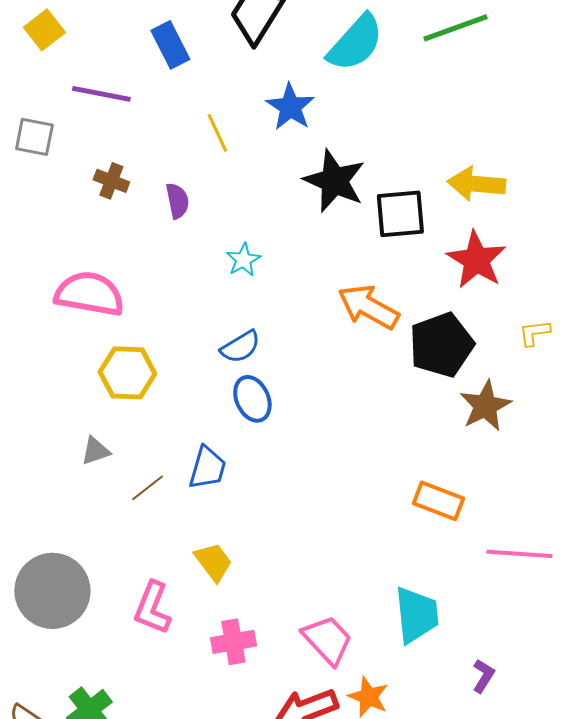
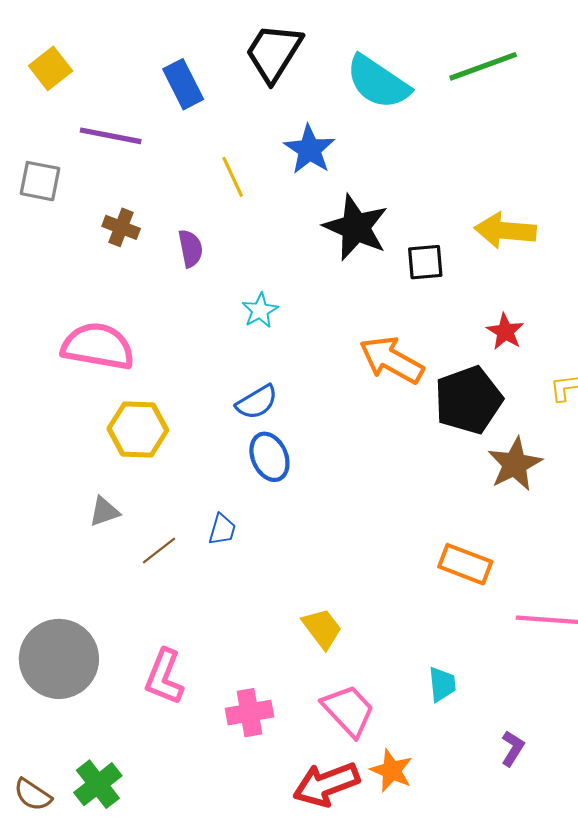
cyan semicircle: (355, 43) -> (378, 82), turned 82
black square: (400, 214) -> (425, 262), size x0.7
red star: (476, 260) -> (505, 332), moved, size x0.6
blue trapezoid: (207, 468) -> (222, 529), size x0.7
yellow trapezoid: (213, 562) -> (322, 628), moved
cyan trapezoid: (416, 615) -> (442, 684), size x0.6

